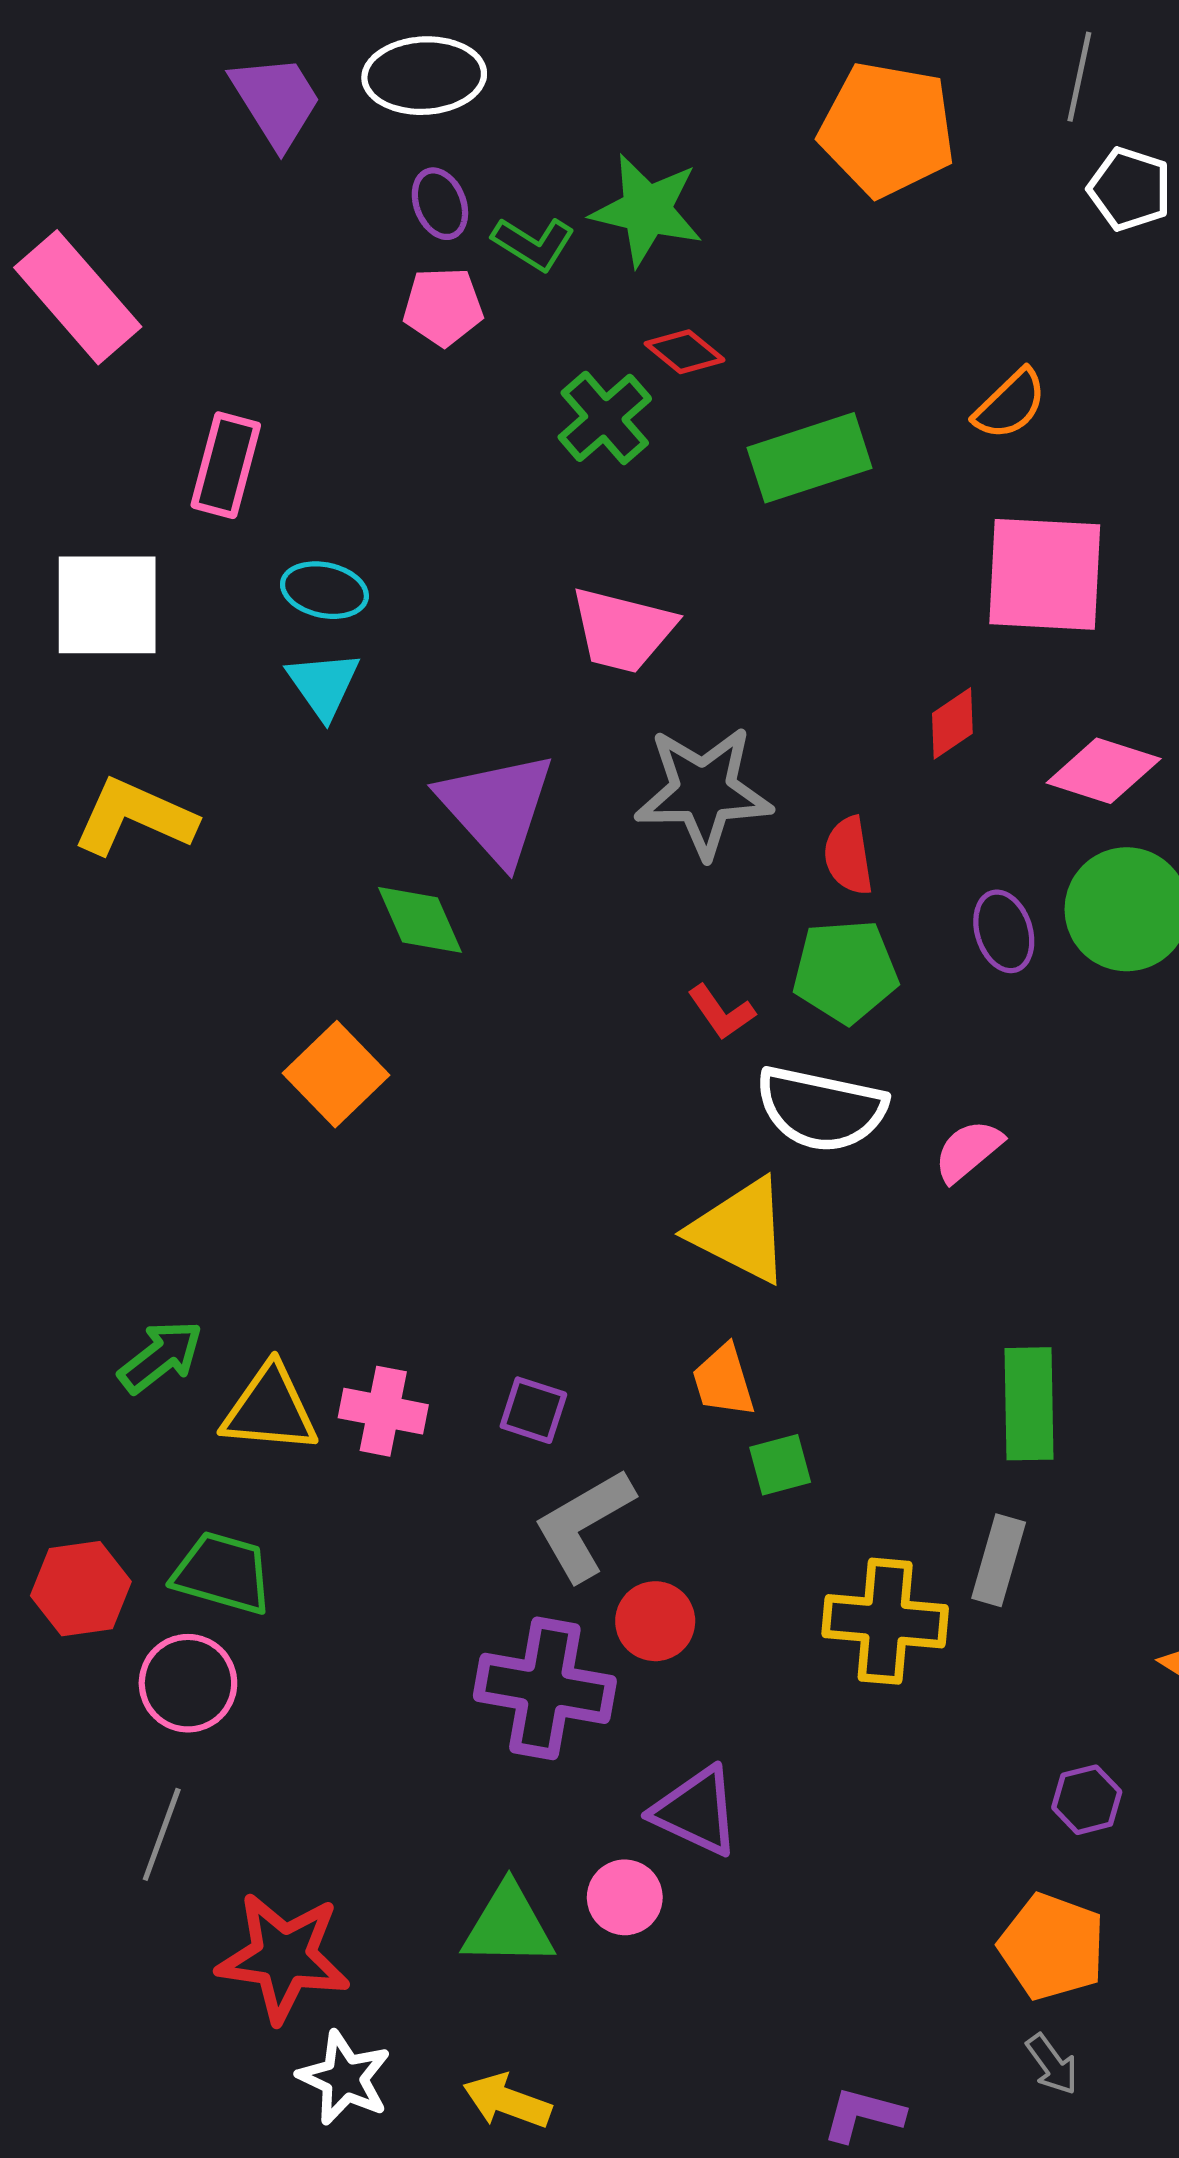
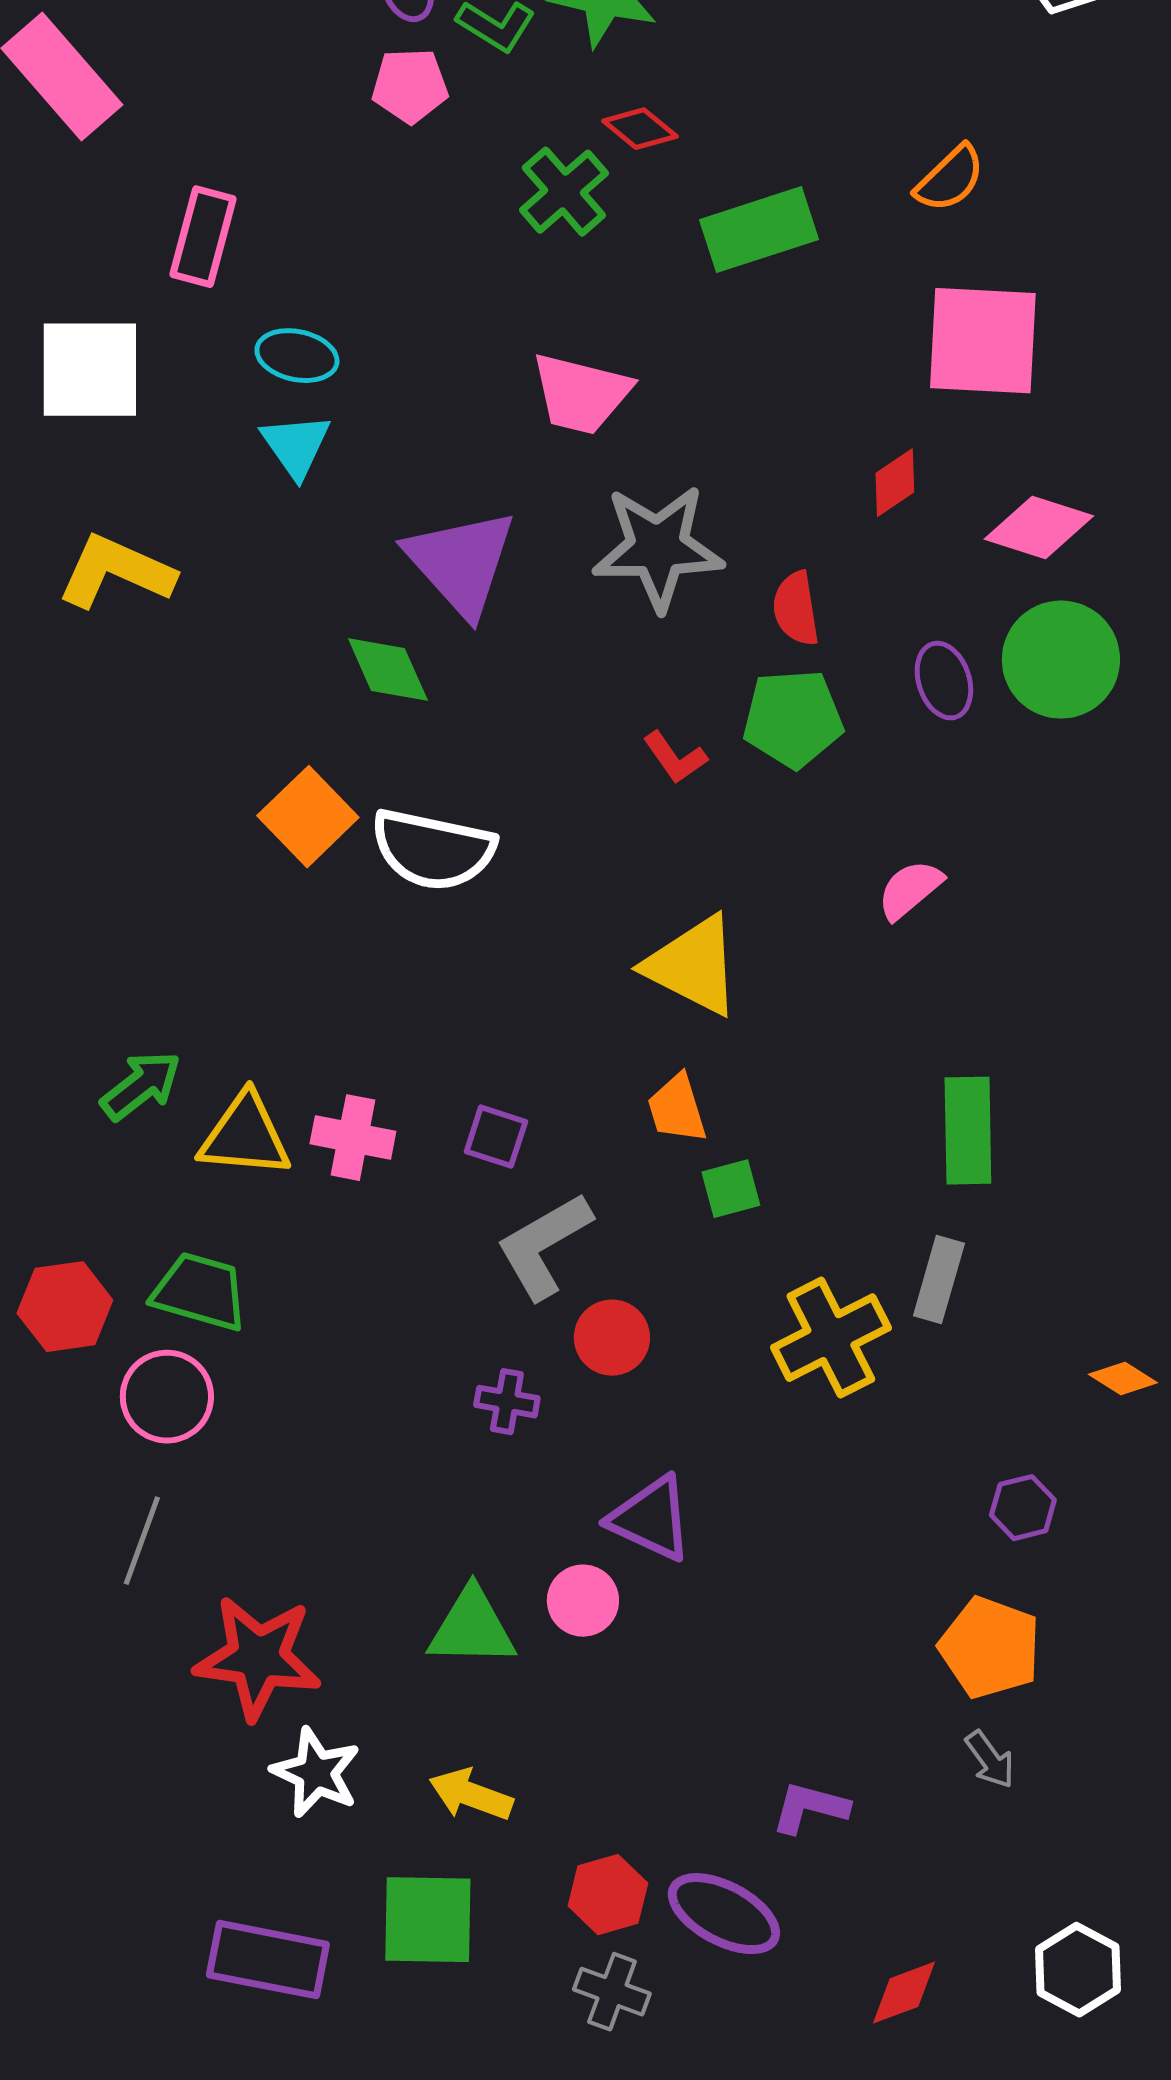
white semicircle: (821, 1109) -> (433, 850), moved
yellow cross: (885, 1621) -> (831, 1338), turned -32
purple cross: (545, 1688) -> (507, 1402), size x0.5

